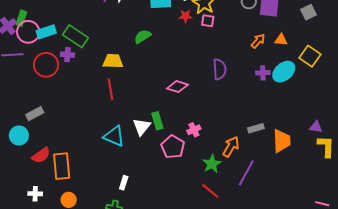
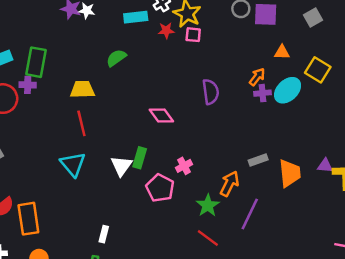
green rectangle: (75, 36) -> (36, 62), turned 70
orange arrow: (258, 41) -> (257, 77), moved
pink diamond: (177, 87) -> (161, 115), turned 40
green rectangle: (157, 121) -> (140, 158), turned 36
purple triangle: (316, 127) -> (325, 166), moved
cyan triangle: (114, 136) -> (73, 164), moved, turned 30

